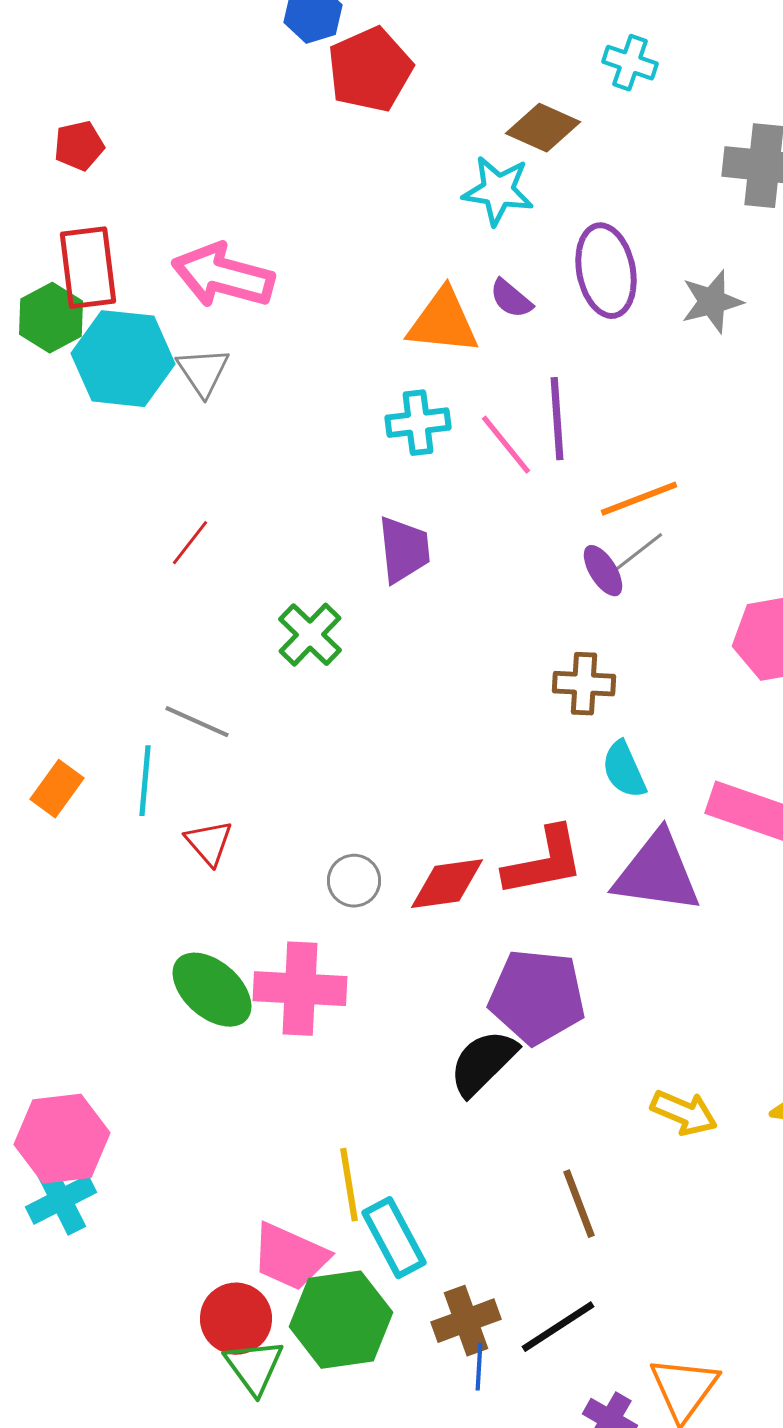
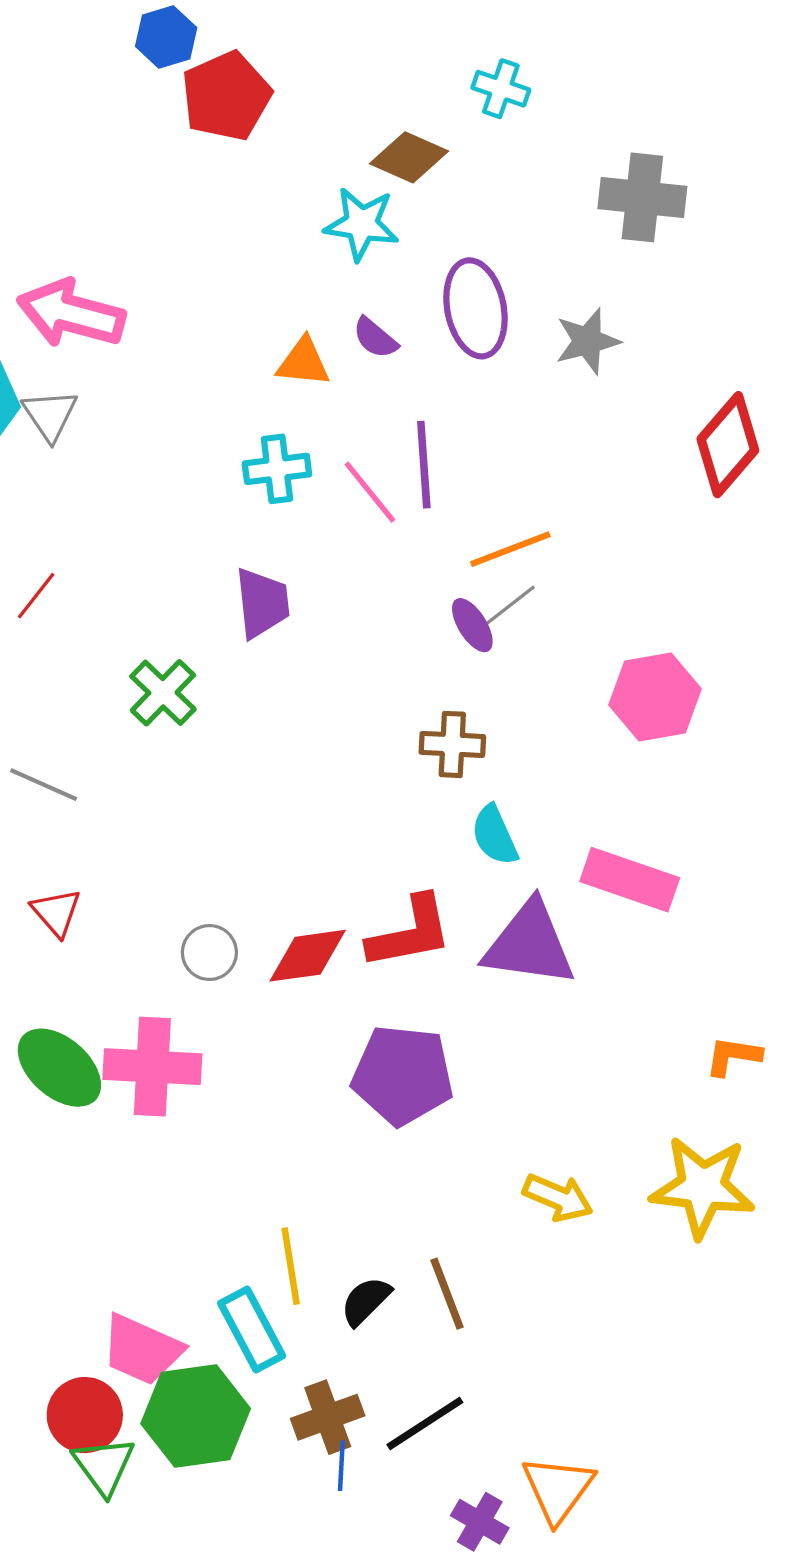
orange triangle: (443, 322) -> (303, 362), size x0.7
black semicircle: (483, 1063) -> (366, 1301), moved, size x0.7
yellow line: (349, 1185) -> (291, 1266), moved

